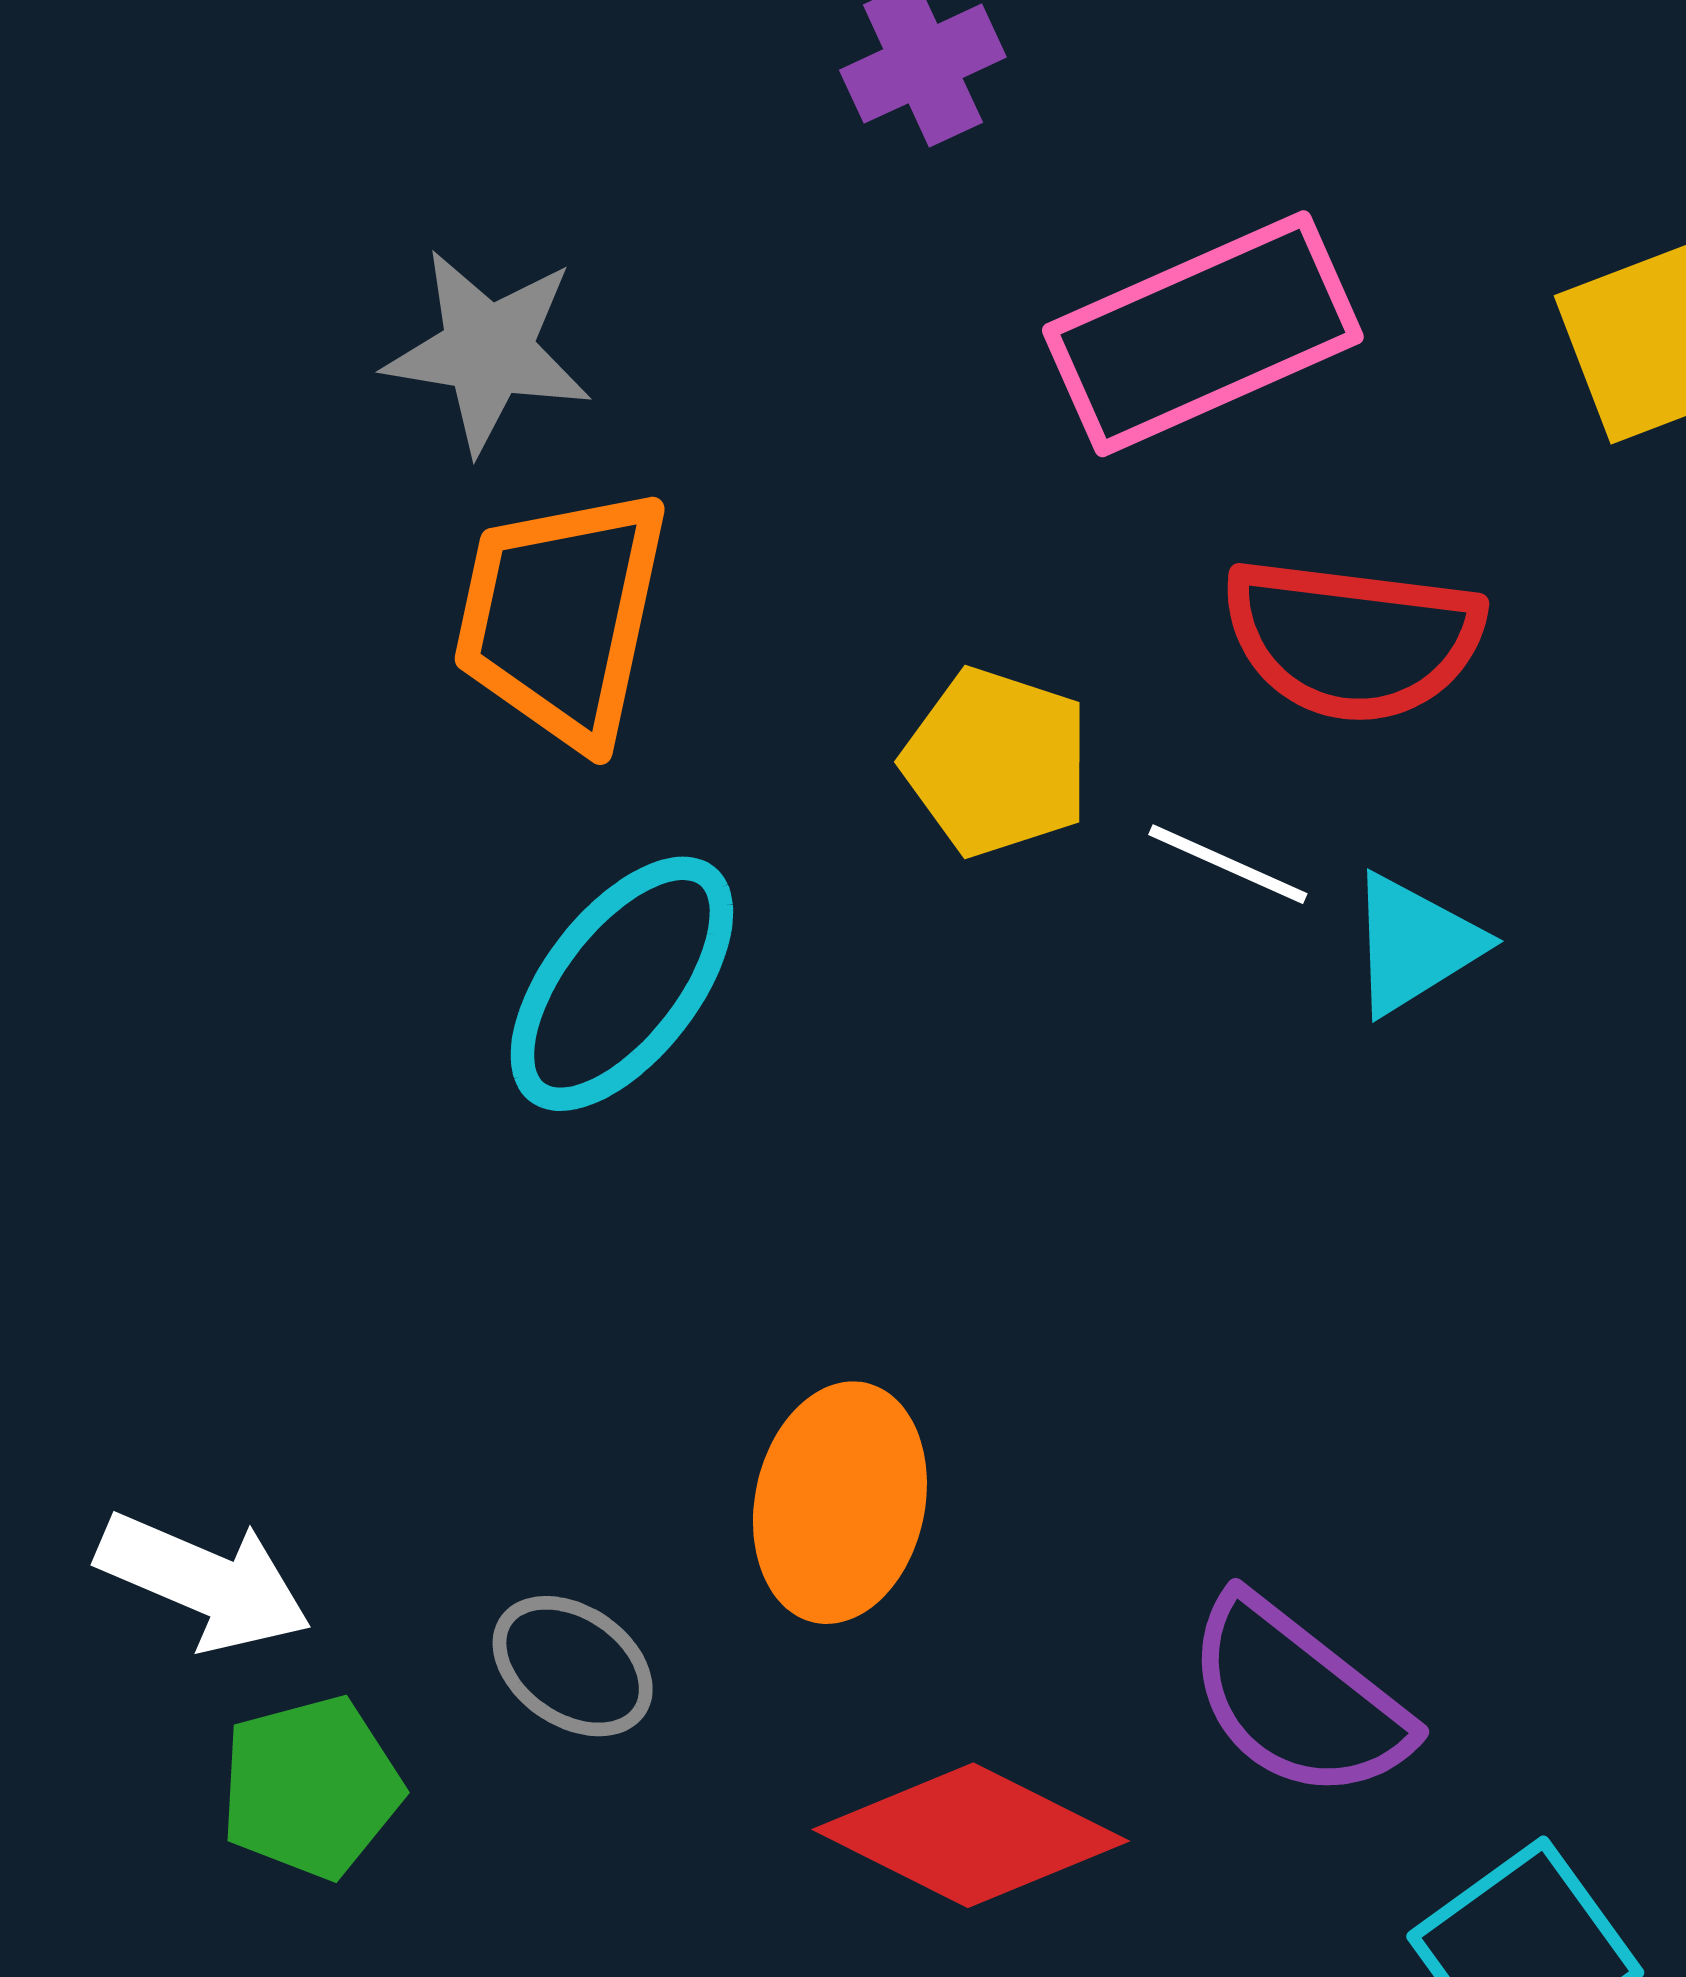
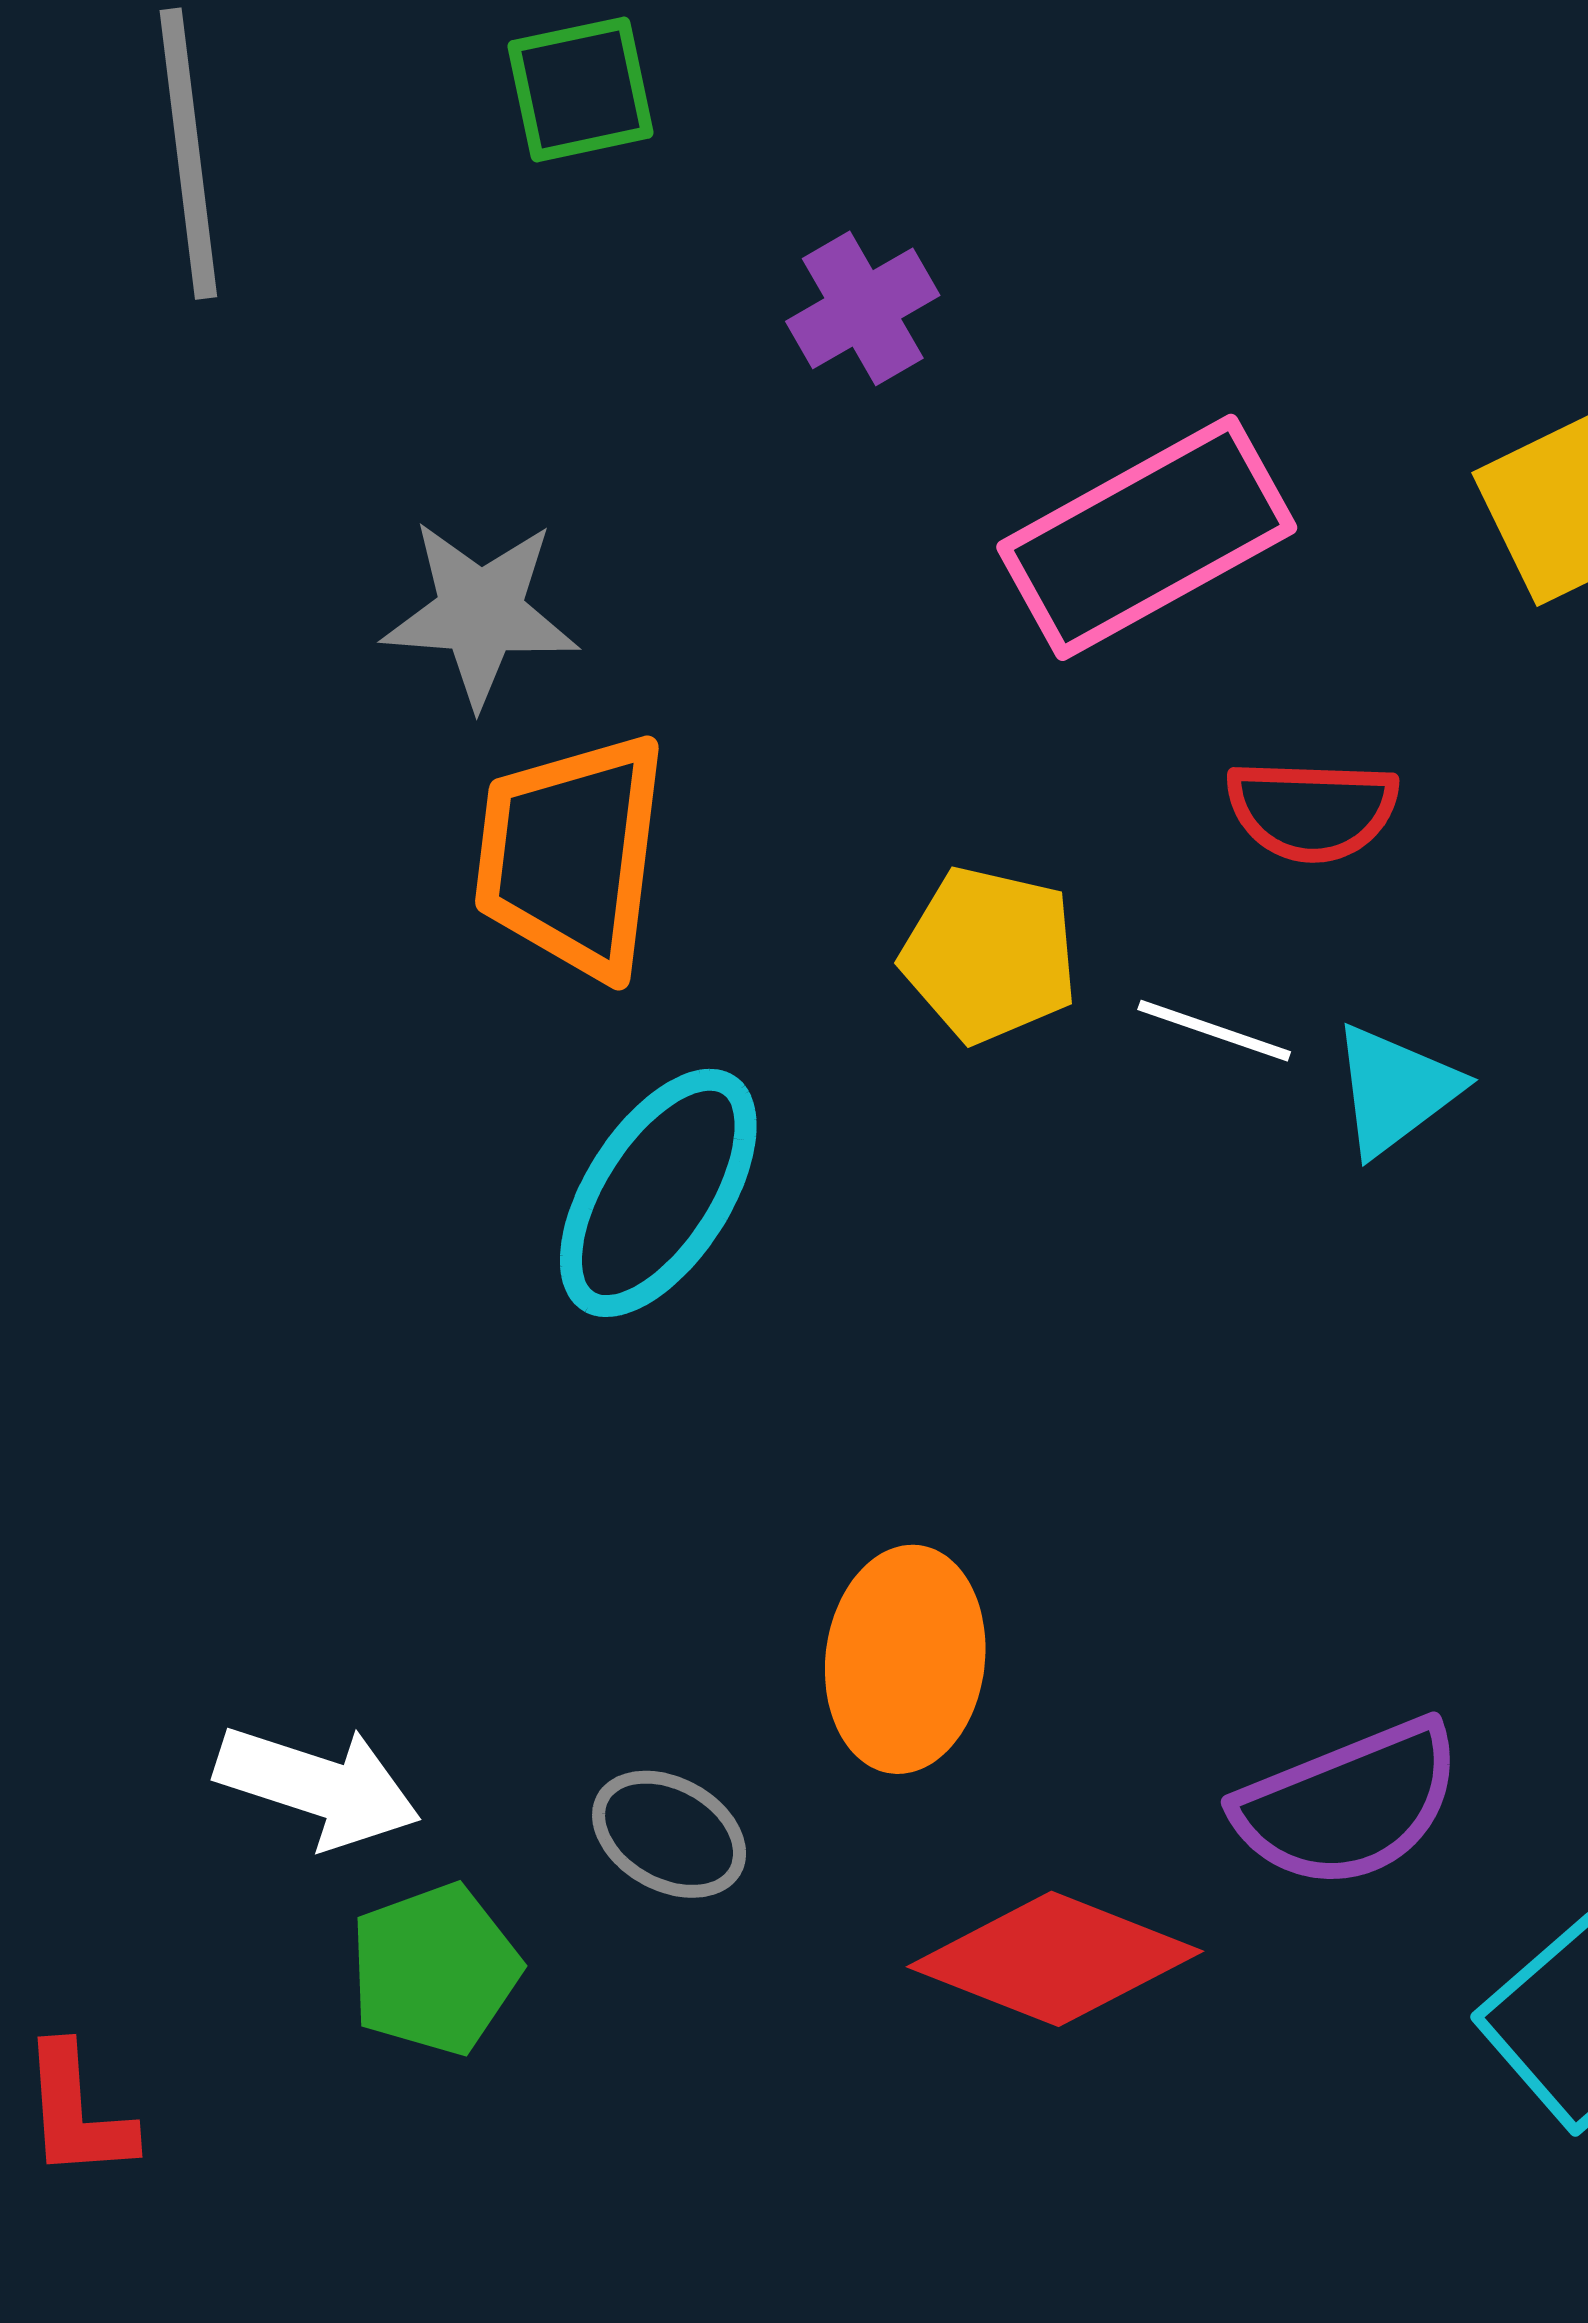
red semicircle: (1353, 639) -> (1312, 810), size x0.7
purple semicircle: (1297, 1698) -> (1349, 1804), turned -55

